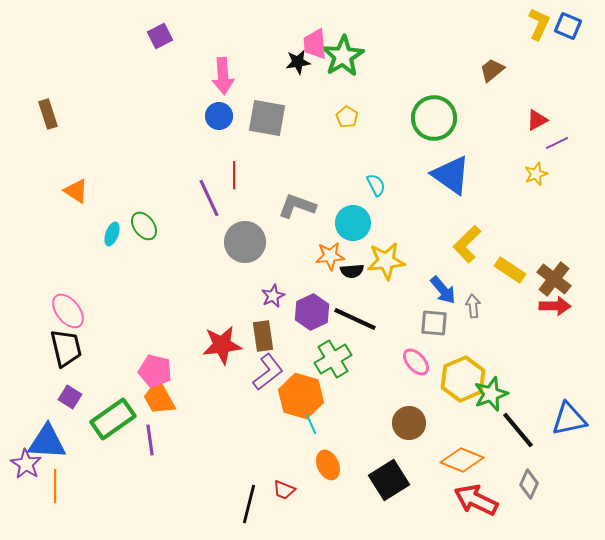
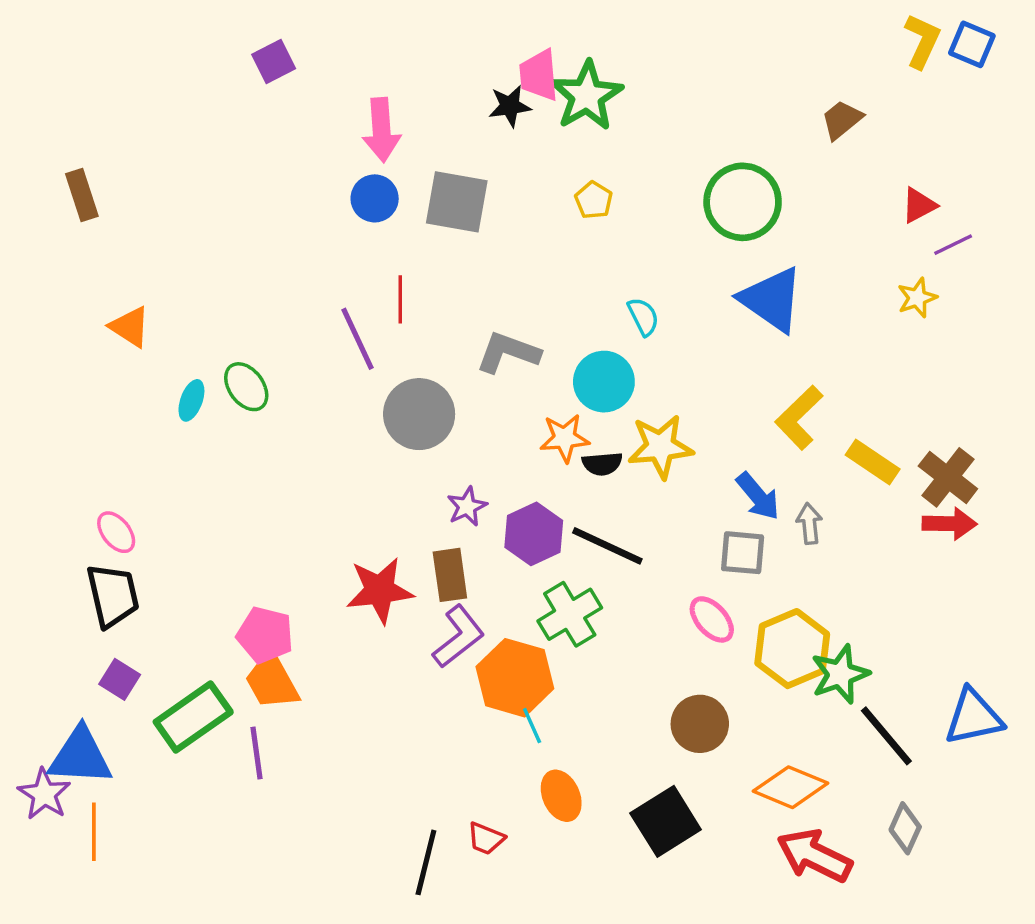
pink ellipse: (68, 311) -> (116, 532), size x0.7

